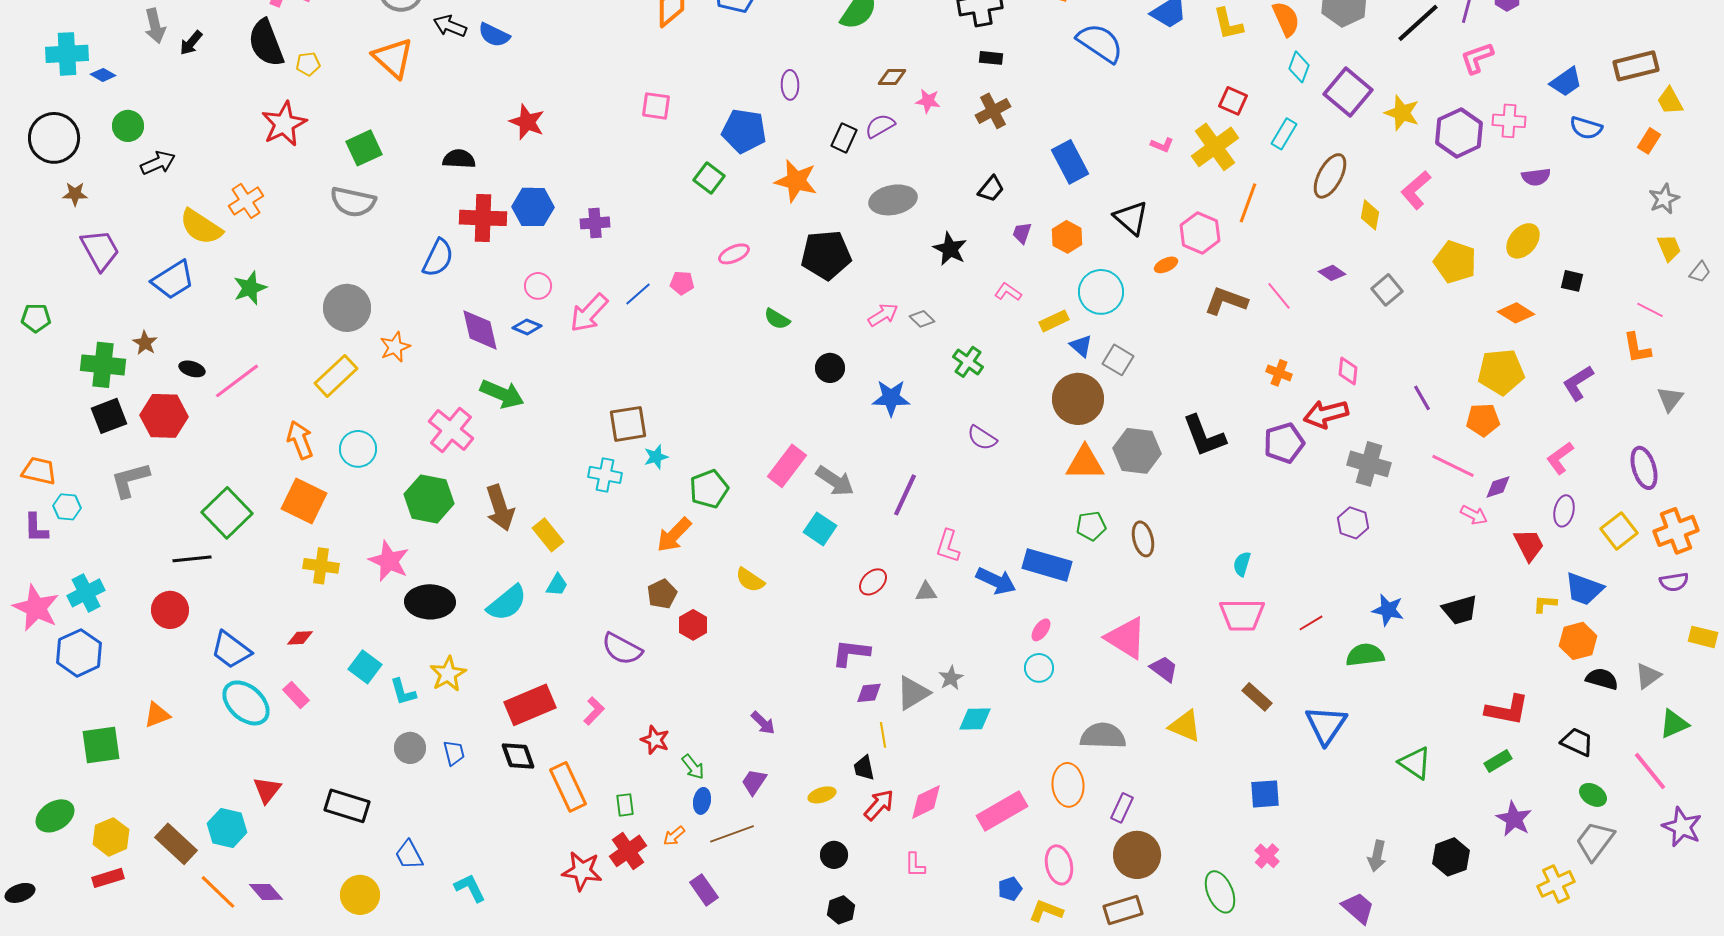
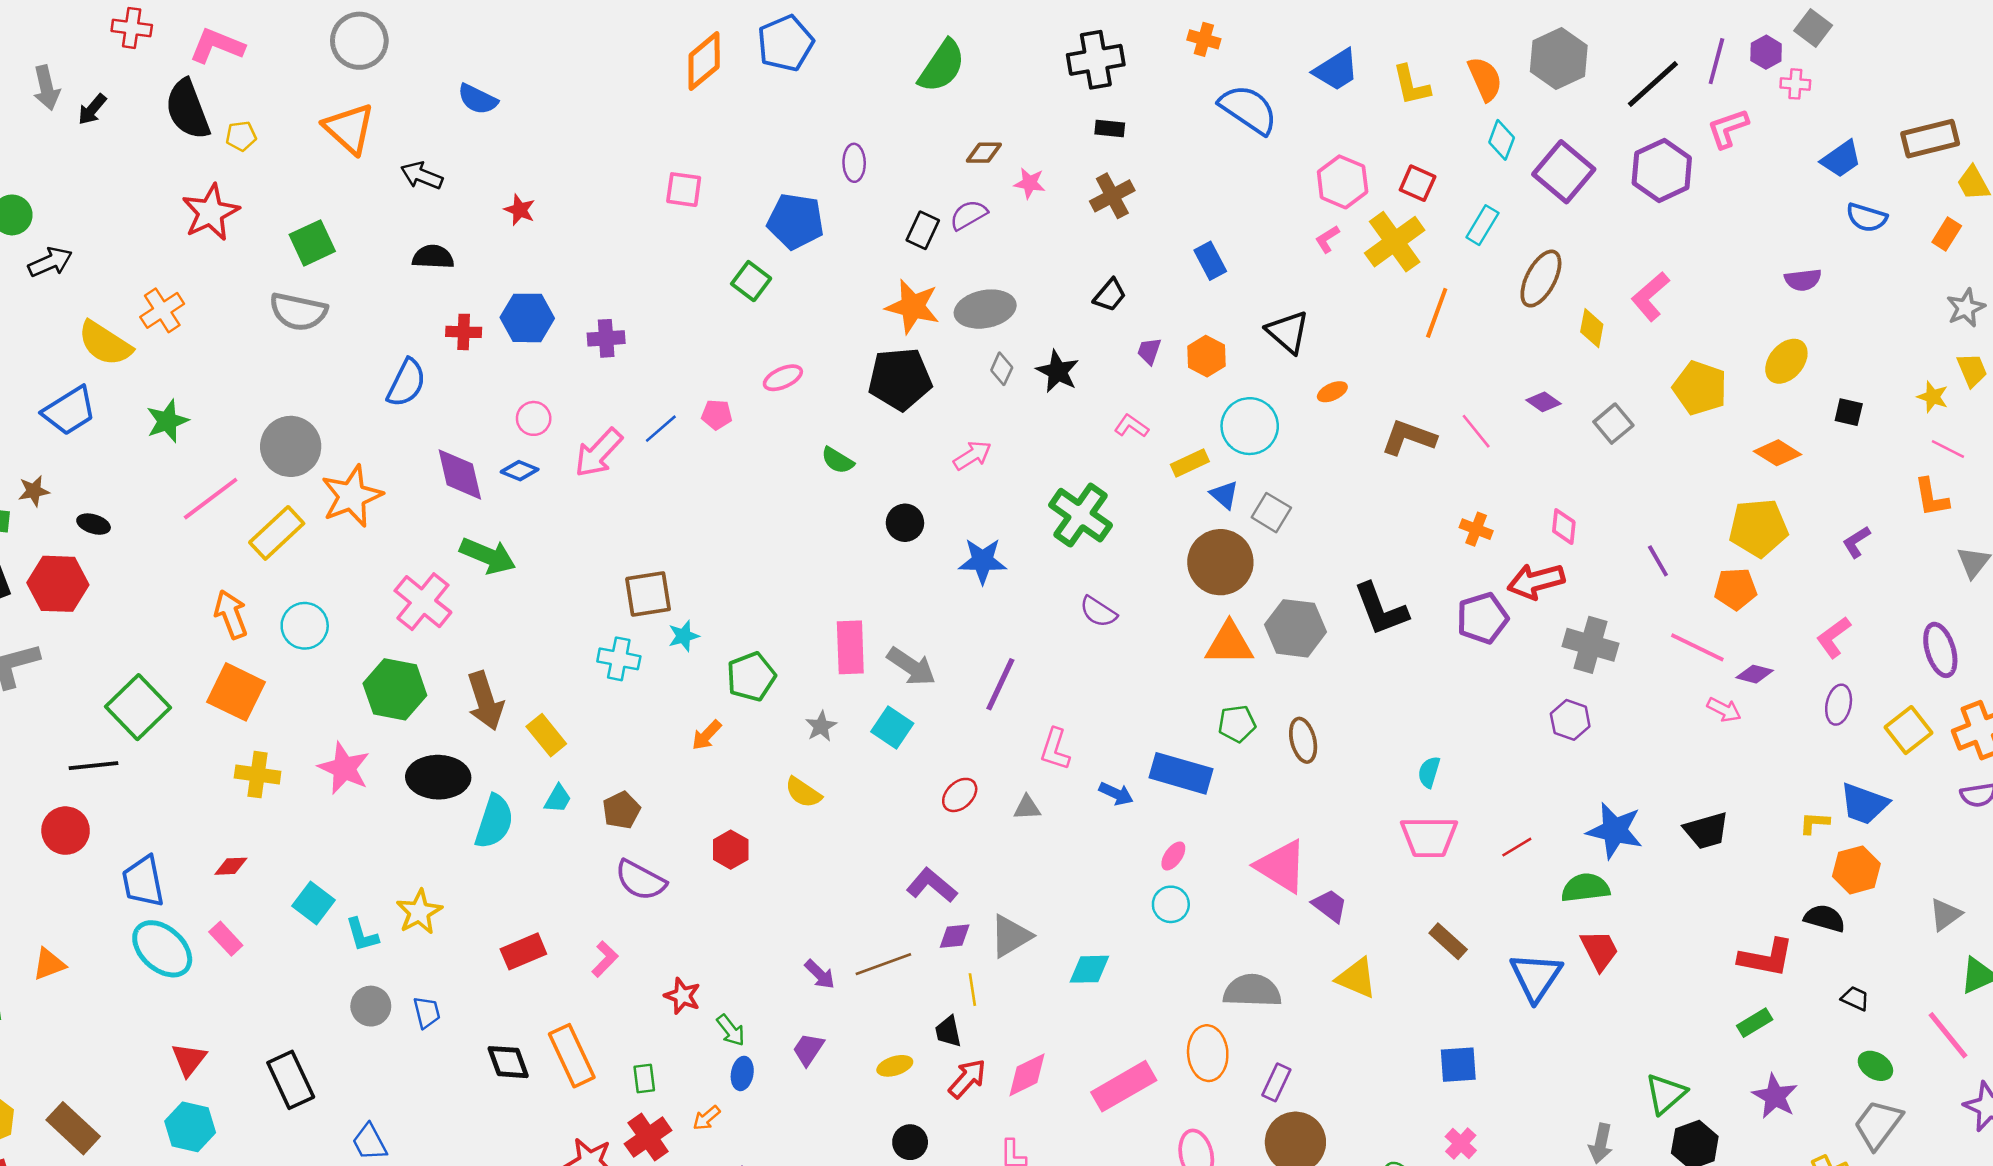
black arrow: (450, 26) -> (422, 176), moved
yellow star: (1402, 113) -> (1933, 397), moved, size x0.7
pink cross: (1509, 121) -> (1795, 84), moved, size x0.7
red star: (527, 122) -> (520, 210), size x0.7
purple hexagon: (1459, 133) -> (1662, 170), moved
pink L-shape: (1162, 145) -> (1327, 239), turned 125
blue rectangle: (1070, 162) -> (1210, 261), size x0.7
orange star: (796, 181) -> (913, 307), moved
red cross: (483, 218) -> (464, 332), size x0.6
pink hexagon: (1200, 233) -> (1343, 182), moved
gray diamond: (922, 319) -> (1002, 369), moved, turned 70
brown star: (145, 343) -> (34, 491), turned 30
orange star: (395, 347) -> (352, 496), size x1.6
green cross: (968, 362) -> (1081, 515), size x1.6
pink line: (237, 381) -> (211, 499), moved
purple L-shape: (1578, 383) -> (1856, 542), size x0.7
pink rectangle: (787, 466) -> (850, 647), turned -39
purple diamond: (1498, 487) -> (1755, 674), turned 32
orange arrow: (674, 535) -> (707, 735), size x0.7
red trapezoid: (1529, 545) -> (1599, 950), moved
blue arrow: (996, 581) -> (1116, 794), size x0.7
brown pentagon: (662, 594) -> (621, 810), moved
black ellipse: (430, 602) -> (438, 777), moved
cyan semicircle: (507, 603) -> (494, 822), turned -33
blue star: (1388, 610) -> (1615, 831), size x1.4
blue trapezoid: (231, 650) -> (143, 881), turned 42
purple L-shape: (851, 653) -> (932, 885), turned 33
gray star: (951, 678) -> (821, 726), moved
black semicircle: (1602, 679) -> (1825, 918), moved
red rectangle: (530, 705) -> (523, 951), size x0.7
black trapezoid: (1577, 742) -> (1855, 998), size x0.7
black diamond: (518, 756) -> (508, 1062), moved
green triangle: (1415, 763) -> (1666, 1094), moved, turned 45
black rectangle: (347, 806) -> (291, 1080), turned 48
cyan hexagon: (227, 828) -> (190, 1127), moved
brown line: (732, 834) -> (883, 964), moved

